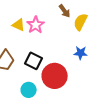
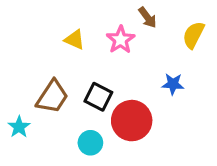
yellow semicircle: (81, 22) -> (194, 35), moved
pink star: (36, 25) -> (121, 40), moved

